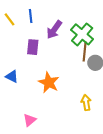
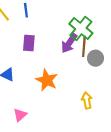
purple arrow: (54, 30) -> (69, 43), moved
pink triangle: (30, 120) -> (20, 115), moved

